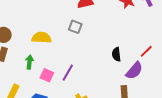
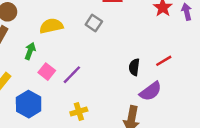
yellow semicircle: (42, 38) -> (51, 26), turned -30
red line: (146, 51) -> (164, 61), moved

